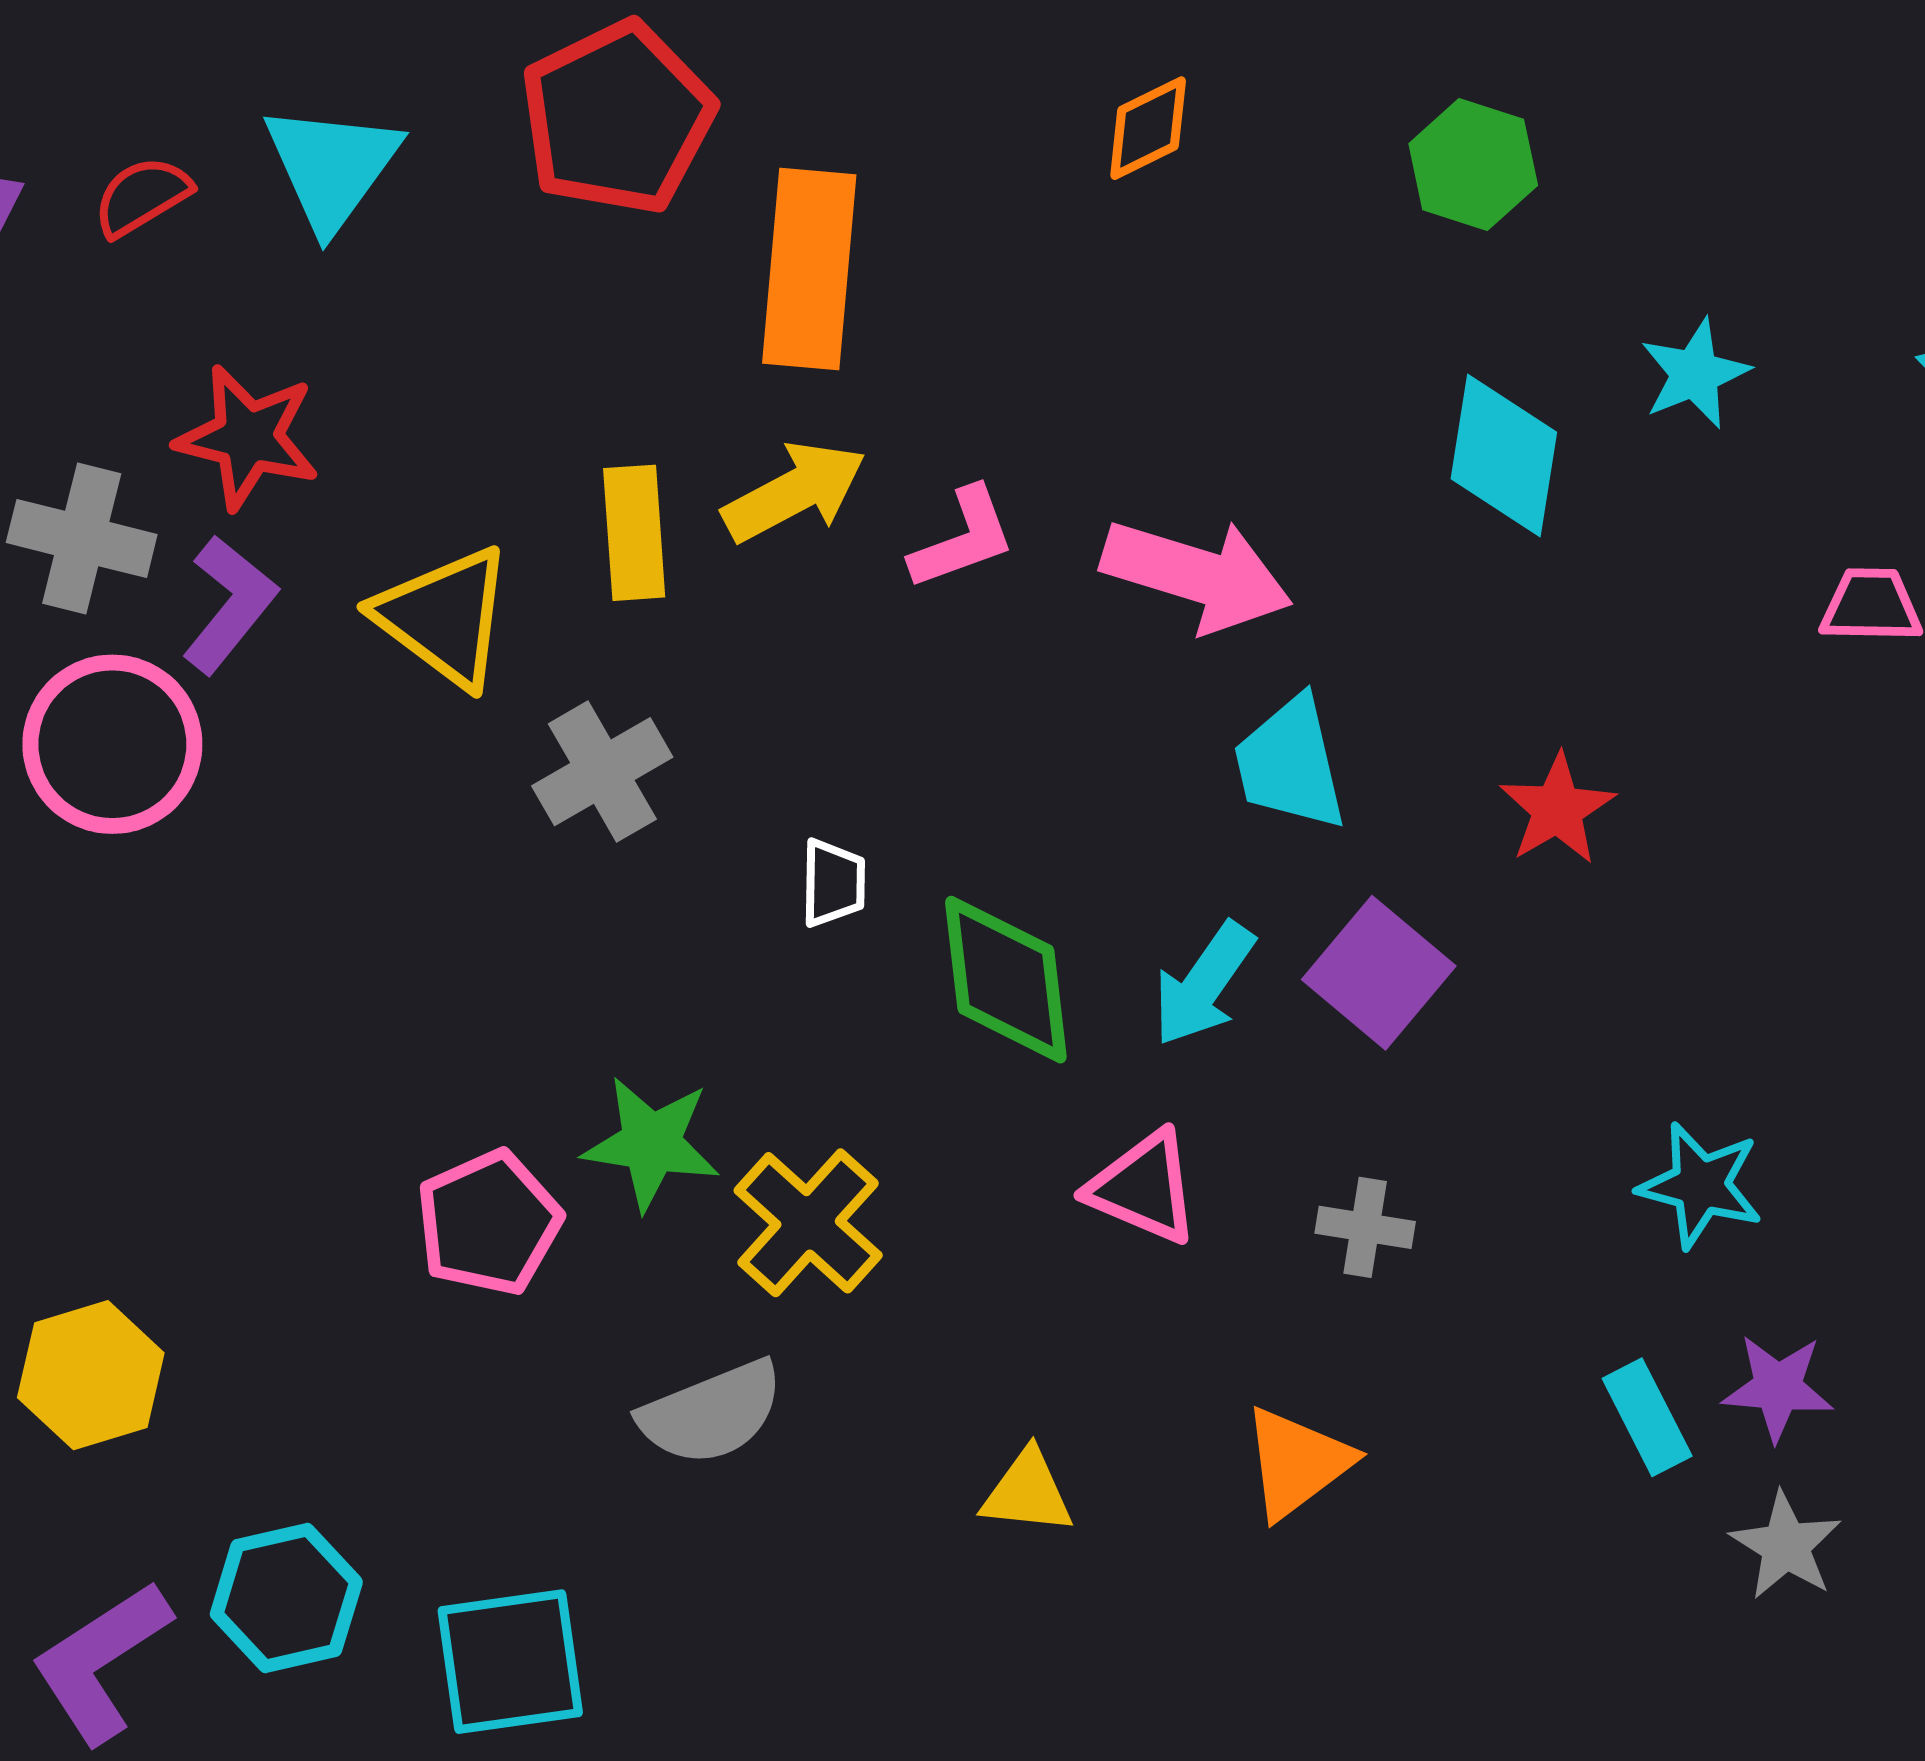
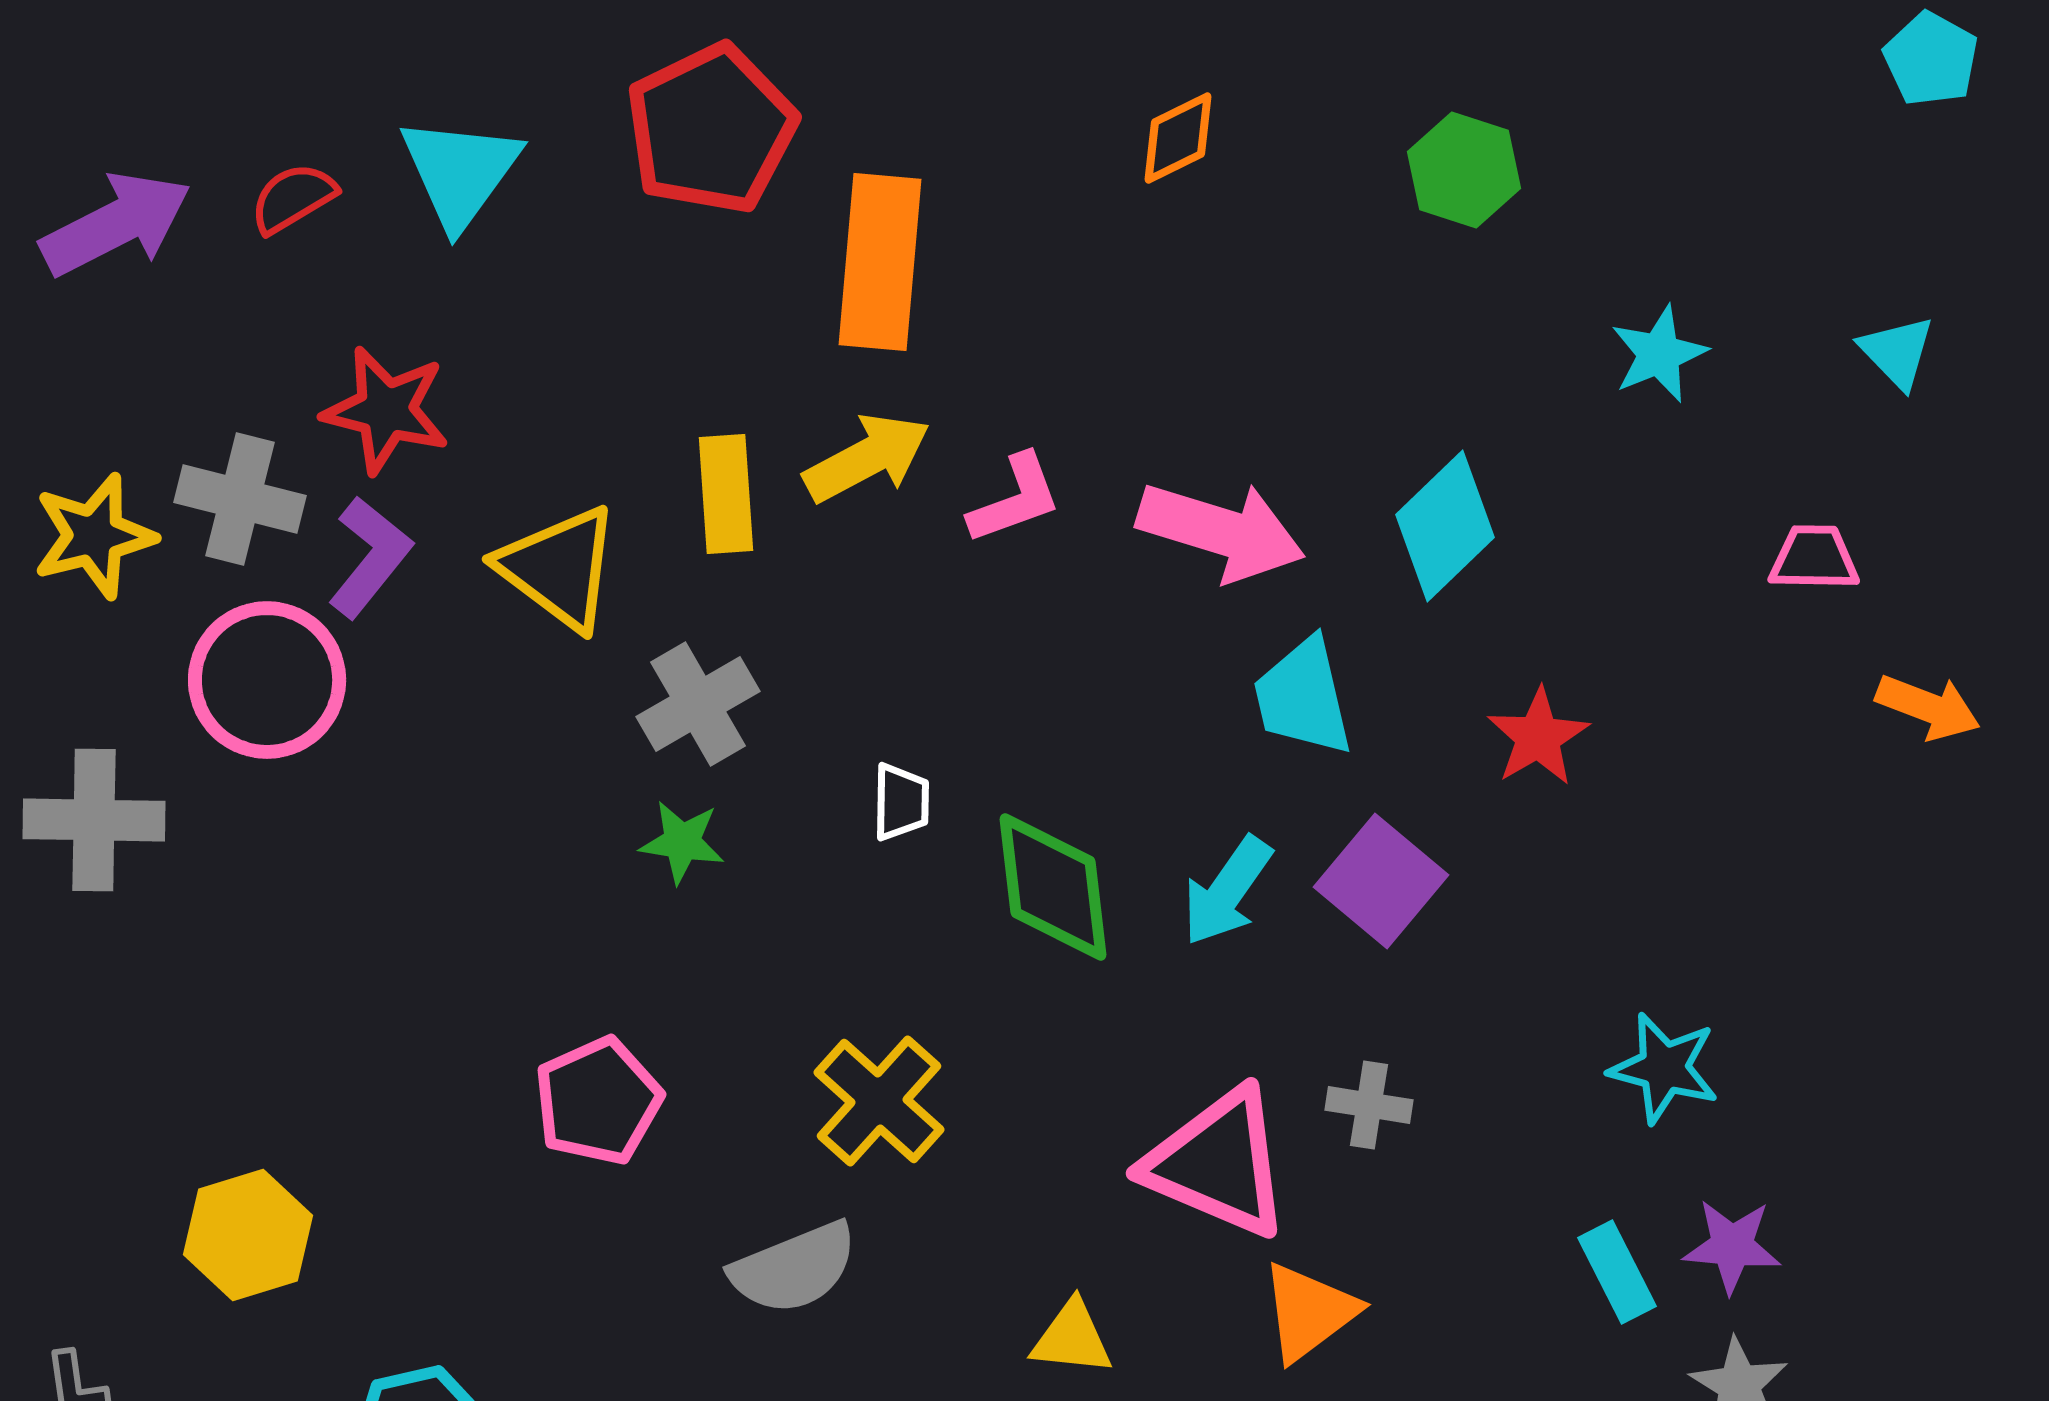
cyan diamond: (1504, 456) -> (1445, 526), moved, turned 37
green star: (651, 1143) -> (682, 842), moved, size x0.7
pink triangle: (1143, 1188) -> (1218, 1163), moved, size x1.5

